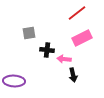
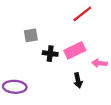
pink rectangle: (82, 38) -> (75, 50), moved
pink arrow: (64, 59) -> (99, 63), moved

